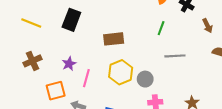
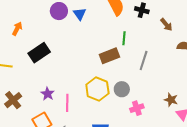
black rectangle: (71, 20) -> (39, 53), turned 50
brown rectangle: (114, 39) -> (109, 56), moved
gray line: (175, 56) -> (144, 61), turned -54

